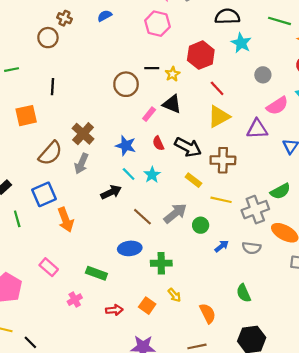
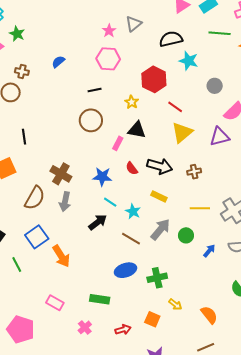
black line: (152, 68) -> (95, 90), moved
brown cross: (223, 160) -> (194, 172), size x0.6
cyan star: (152, 175) -> (133, 211), moved
yellow rectangle: (193, 180) -> (159, 196), moved

